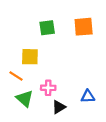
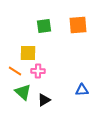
pink cross: (48, 88) -> (38, 71), moved
black triangle: (59, 107) -> (44, 100), moved

